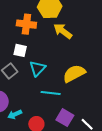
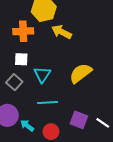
cyan line: (51, 93) -> (48, 103), moved
cyan arrow: (15, 114) -> (27, 126), turned 72

